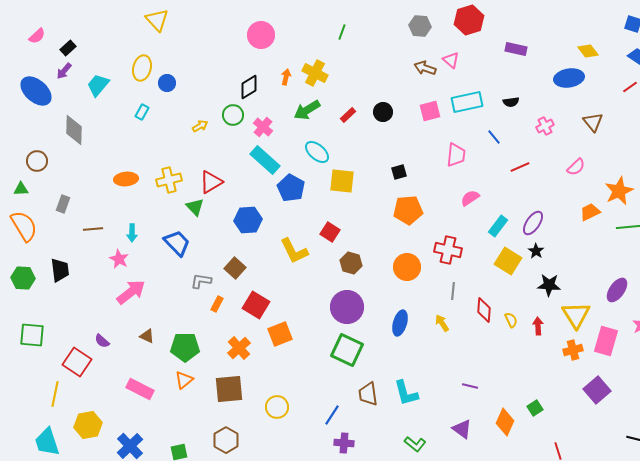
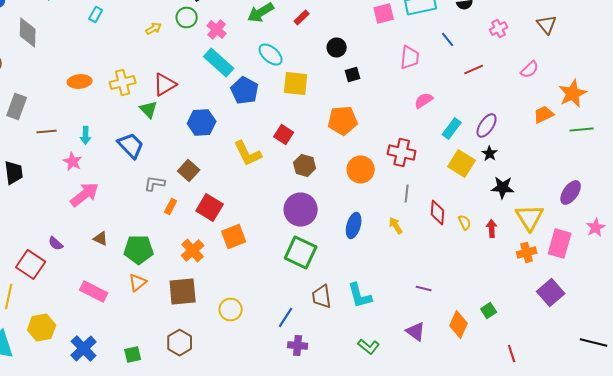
black circle: (383, 112) -> (337, 48), moved
gray rectangle: (63, 204) -> (17, 106), size x1.4
orange pentagon: (408, 210) -> (343, 120), moved

